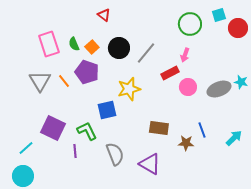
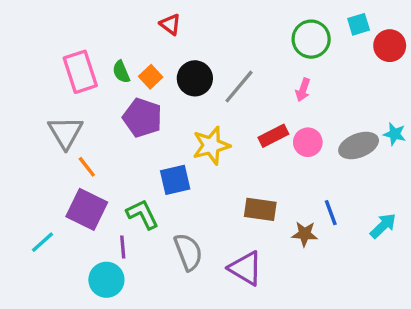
red rectangle: (170, 73) -> (273, 136), moved
orange line: (64, 81) -> (87, 167), moved
cyan circle: (23, 176) -> (106, 280), moved

